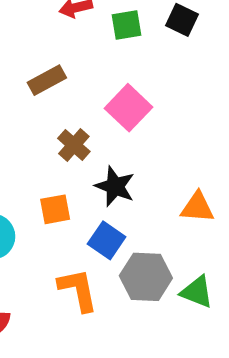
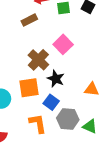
brown rectangle: (47, 80) -> (29, 20), moved
brown cross: (74, 145) -> (38, 60), size x1.5
orange square: (55, 209) -> (29, 88), size x1.5

